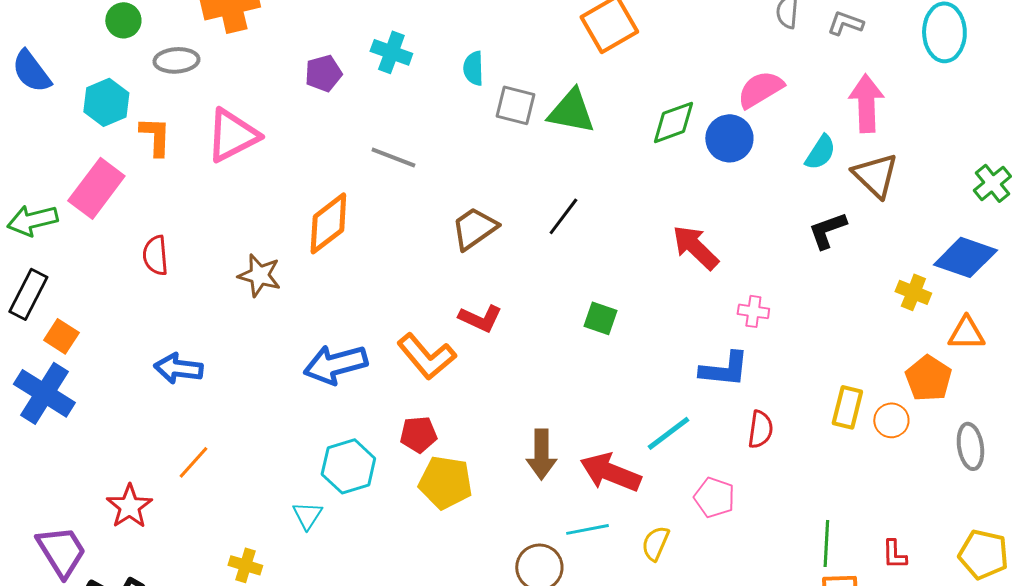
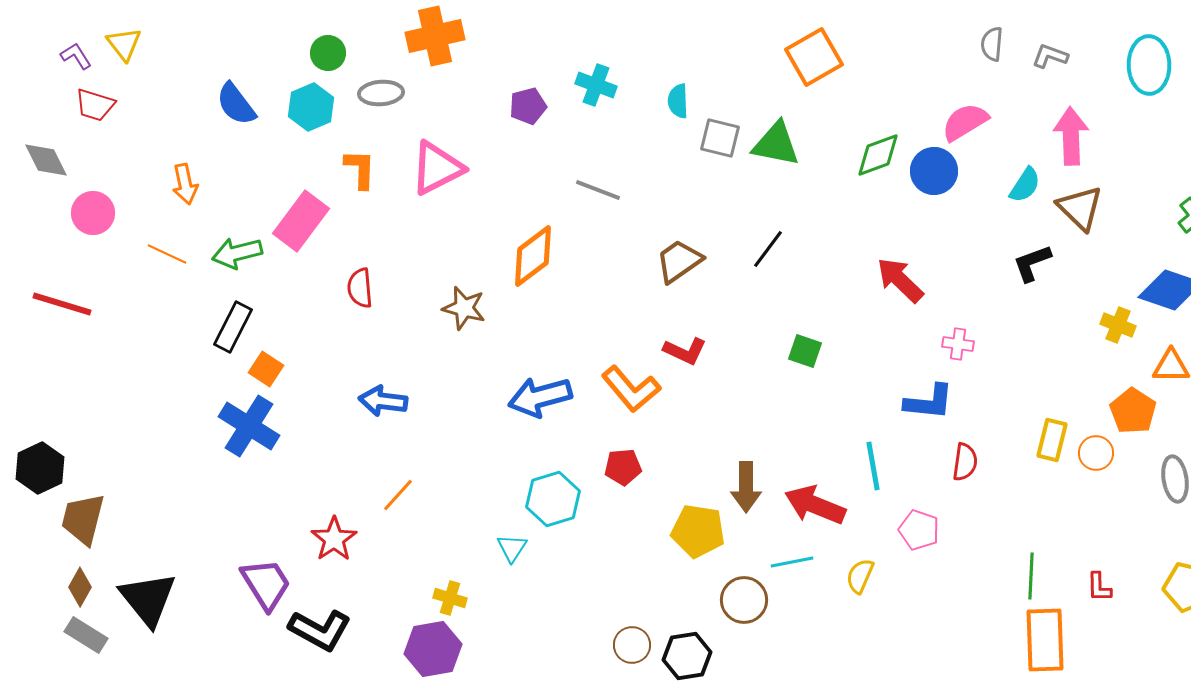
cyan hexagon: (106, 102) -> (311, 107), moved
cyan line: (668, 433) -> (873, 466), turned -63
yellow pentagon: (445, 482) -> (698, 531), moved

